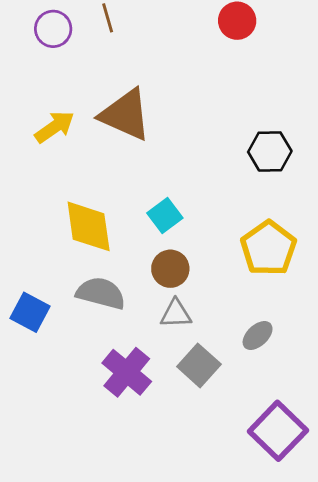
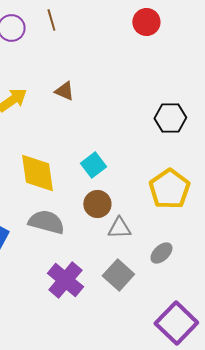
brown triangle: (125, 115) -> (64, 91), size x0.5
gray triangle: (176, 314) -> (119, 228), moved

